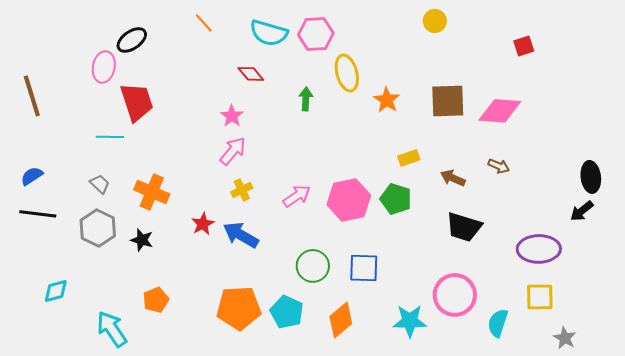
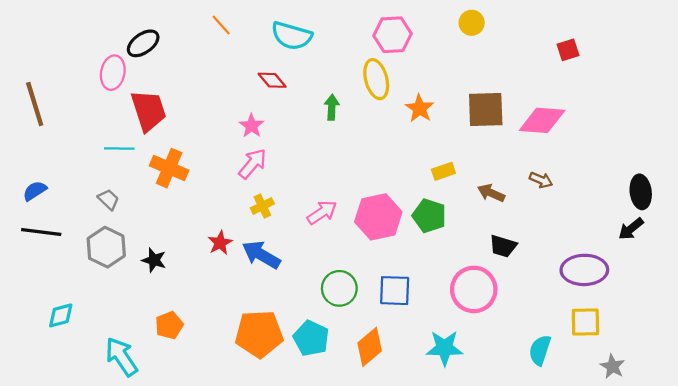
pink hexagon: (316, 34) -> (392, 35), moved
orange cross: (152, 192) -> (169, 168), moved
black trapezoid: (464, 227) -> (503, 246), size x0.7
pink circle: (455, 295) -> (474, 289), moved

